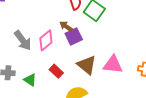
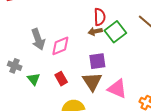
brown arrow: (66, 26) -> (95, 31), moved, turned -64
purple square: (74, 37) -> (97, 61), moved

